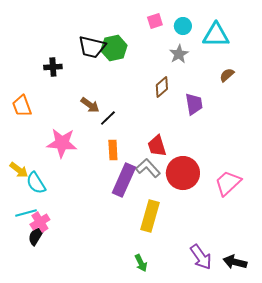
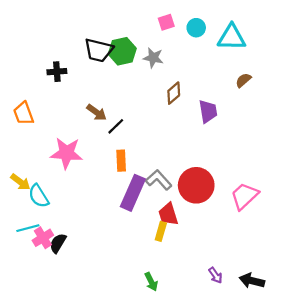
gray star: (179, 54) -> (153, 58), moved, turned -30
red trapezoid: (157, 146) -> (168, 214), moved
yellow rectangle: (150, 216) -> (161, 231), size x0.6
black semicircle: (36, 236) -> (58, 243), moved
purple arrow: (201, 257) -> (215, 275), size x0.6

